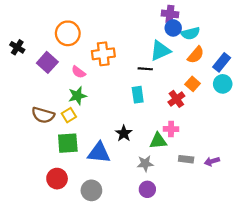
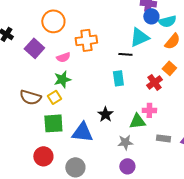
pink semicircle: (79, 72) -> (63, 57), turned -56

